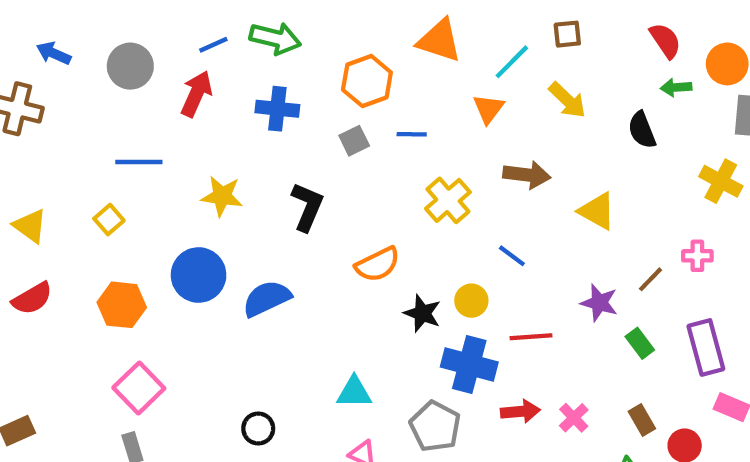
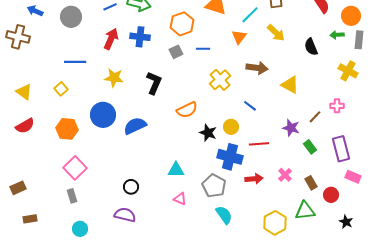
green arrow: (676, 87) -> (337, 35), moved
red arrow: (196, 94) -> (111, 39), moved
pink cross: (574, 418) -> (285, 175), moved

